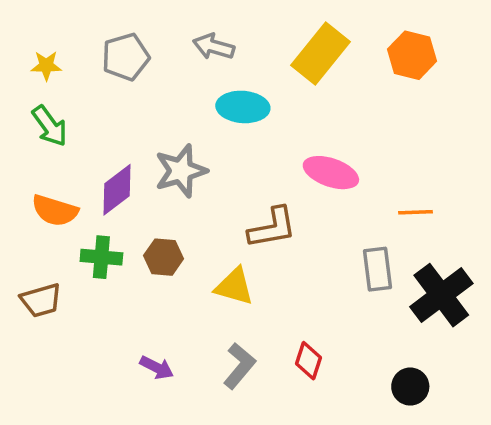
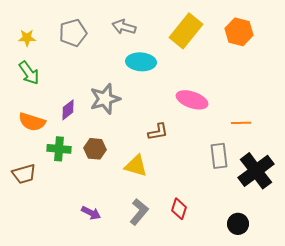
purple diamond: (117, 190) -> (68, 110), size x0.7
brown L-shape: (272, 228) -> (158, 132), size x0.7

